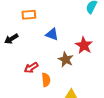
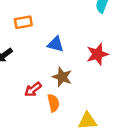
red star: (84, 45) -> (97, 54), turned 30
brown star: (66, 60) -> (62, 77), moved

